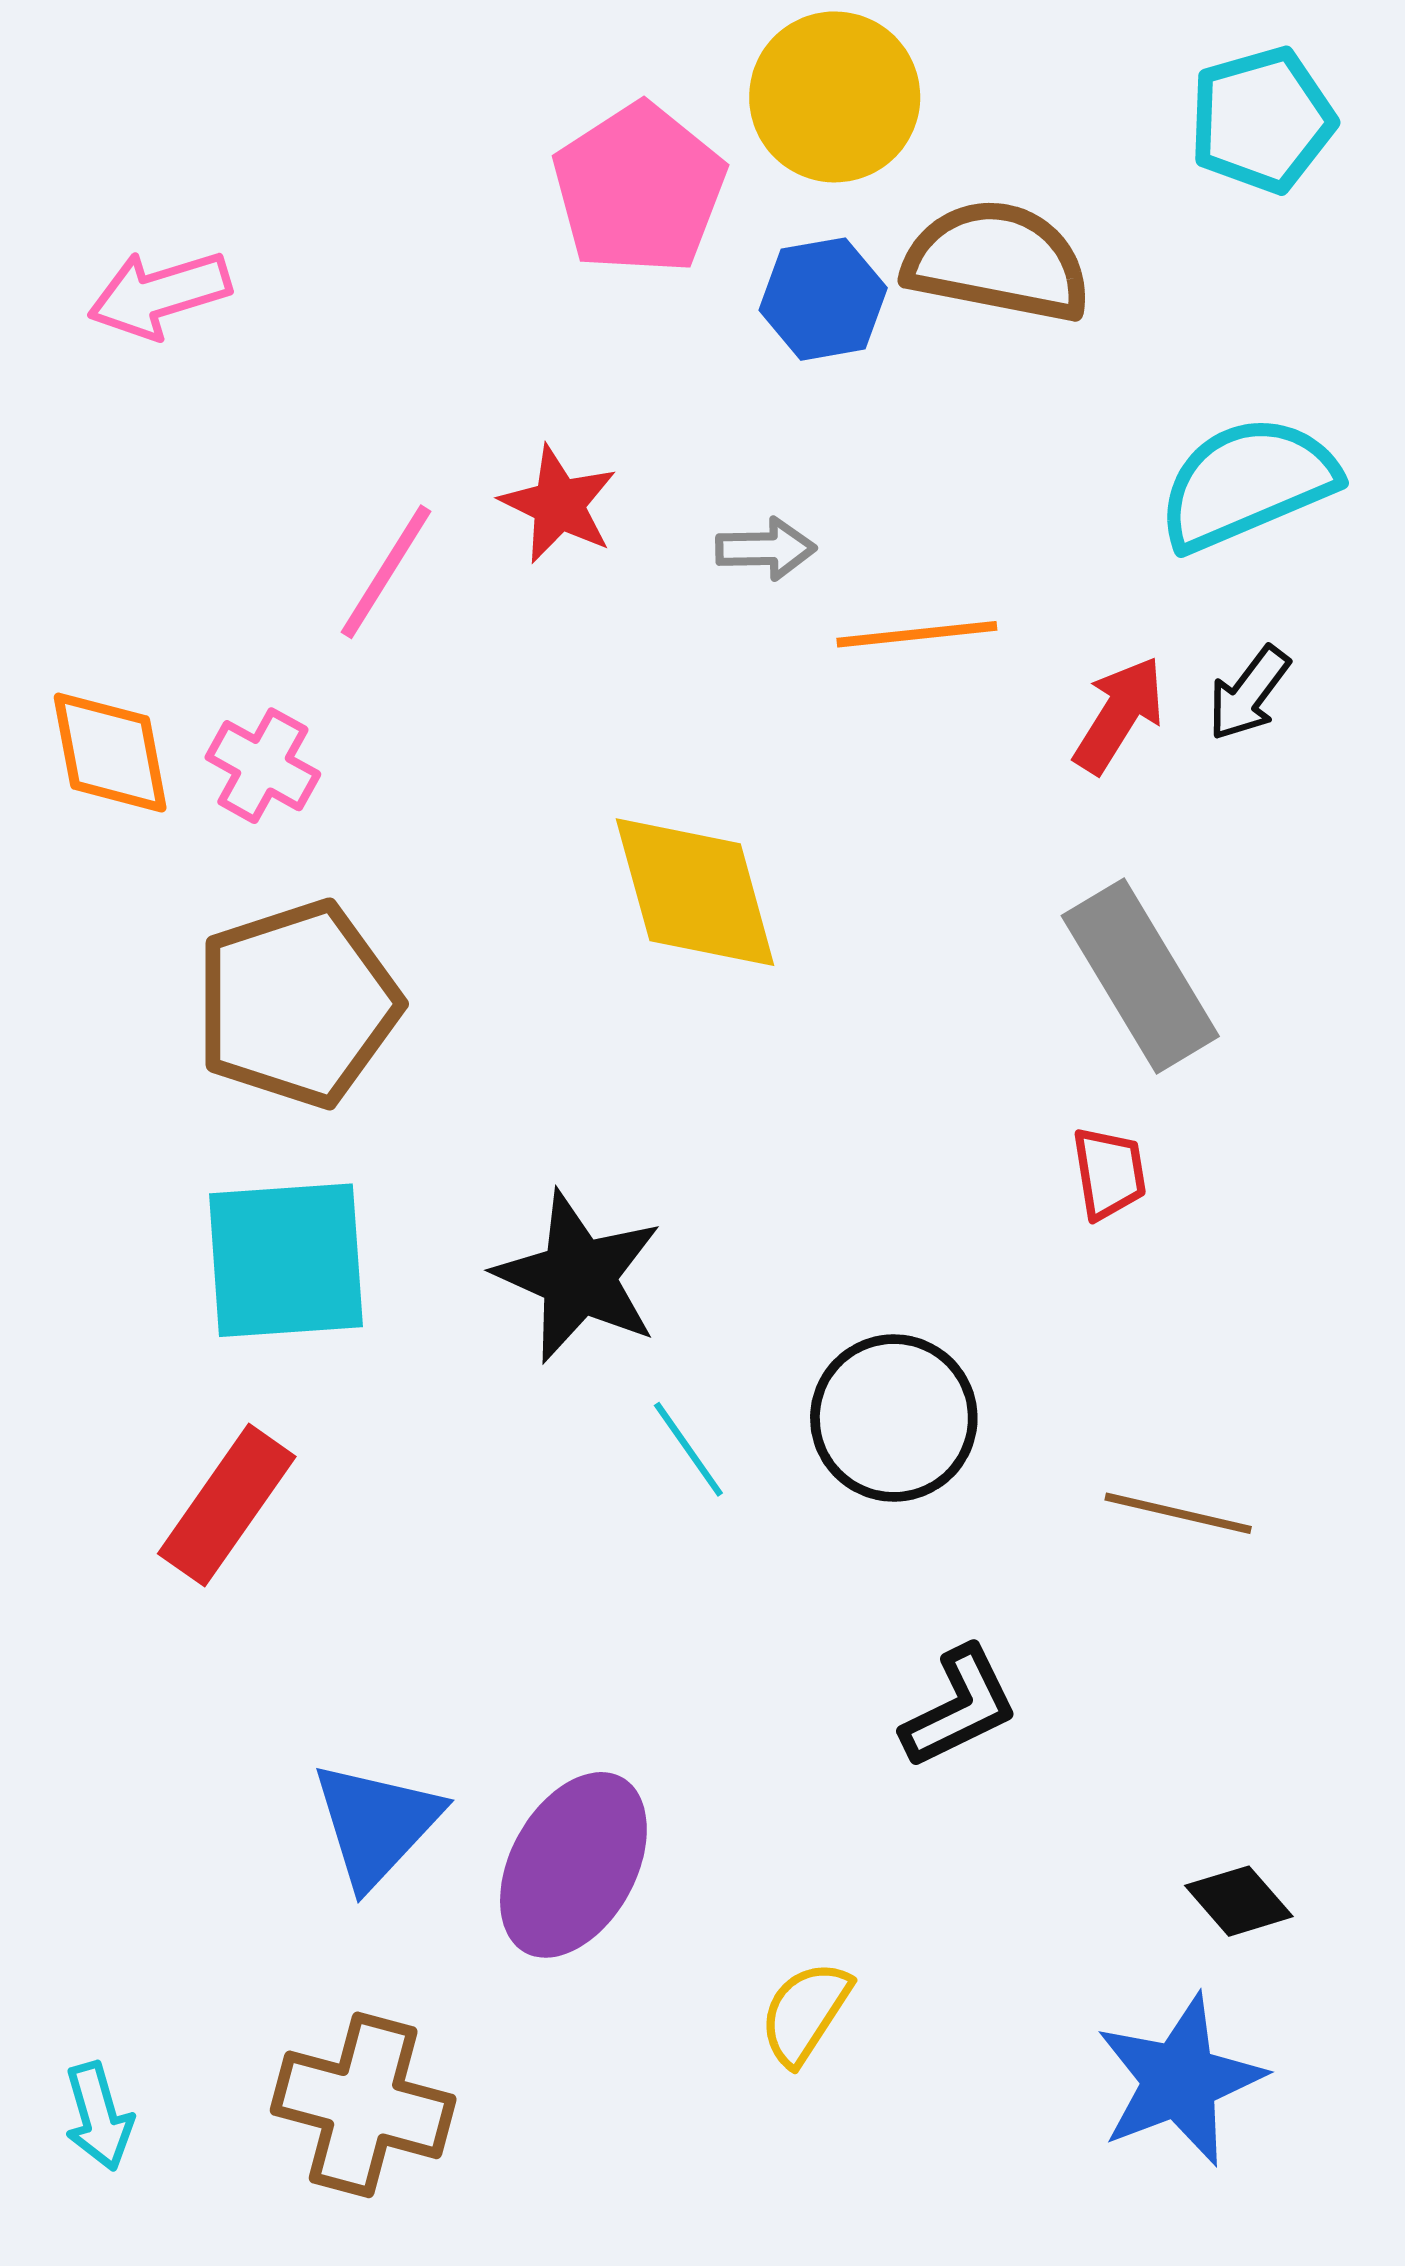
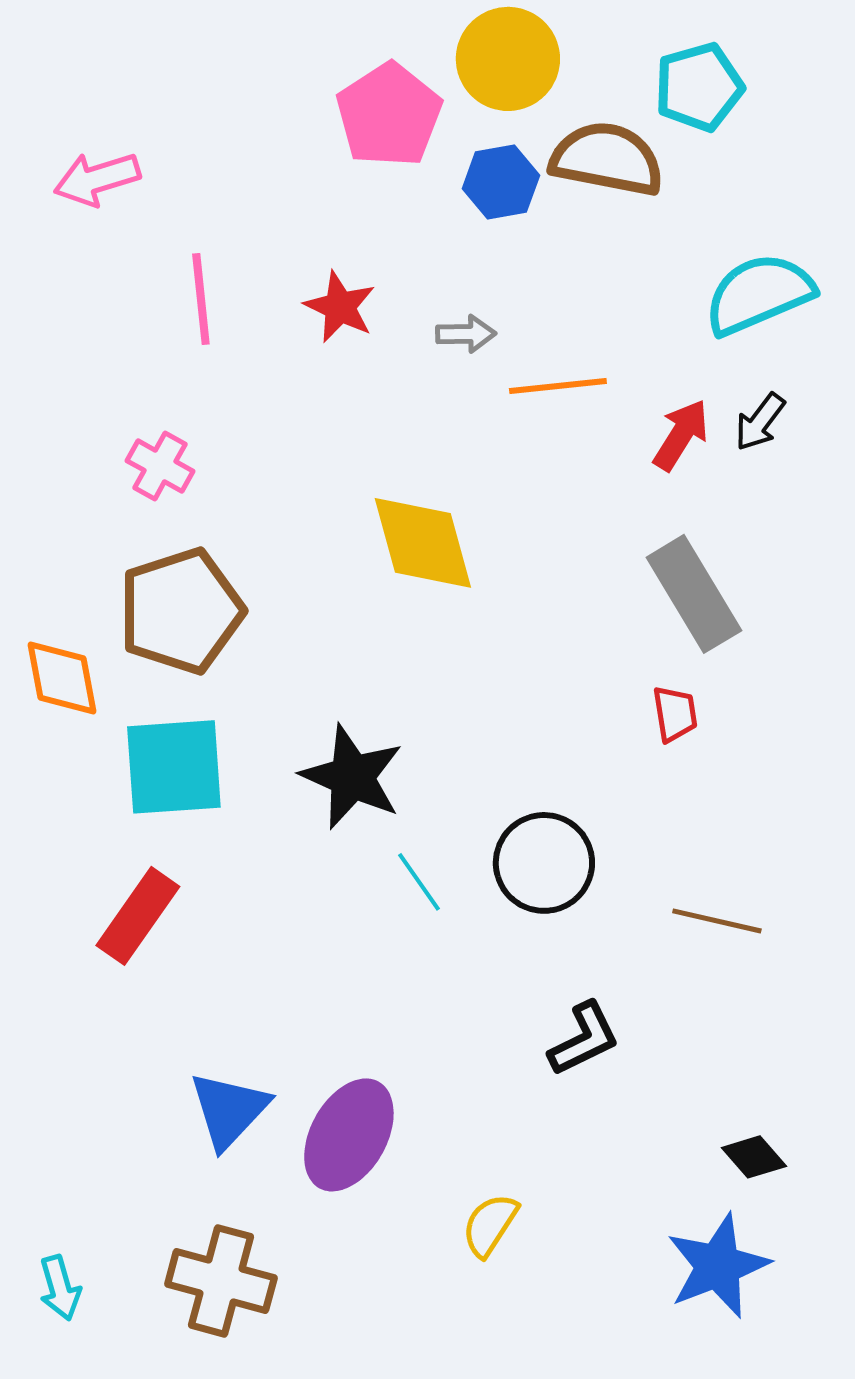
cyan pentagon: (1262, 120) -> (699, 87), moved
pink line: (386, 572) -> (201, 299), moved, turned -38
orange diamond: (110, 753) -> (62, 678), moved

